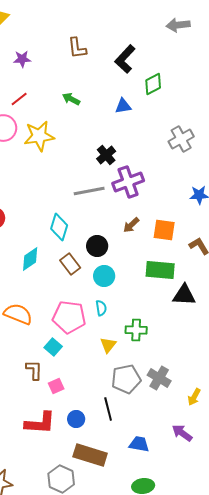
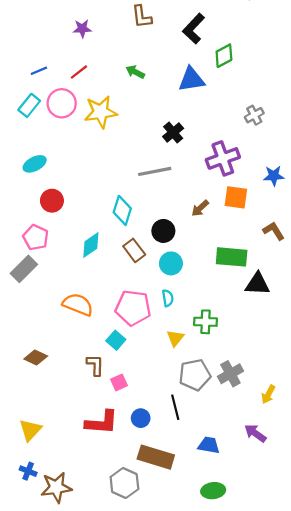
blue triangle: (123, 106) -> (191, 79), size x1.5
gray cross: (181, 139) -> (254, 115), size x0.7
purple cross: (128, 182) -> (223, 158), moved
orange square: (164, 230) -> (236, 197), moved
gray cross: (159, 378) -> (230, 374), turned 30

